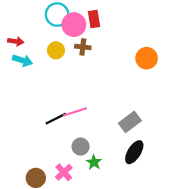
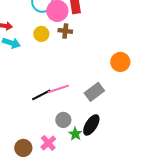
orange circle: (147, 58) -> (120, 62), moved
gray rectangle: (130, 122) -> (94, 92), moved
black ellipse: (134, 152) -> (91, 125), moved

